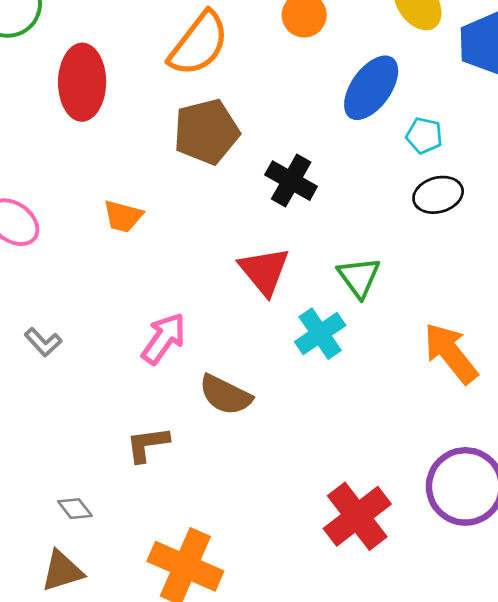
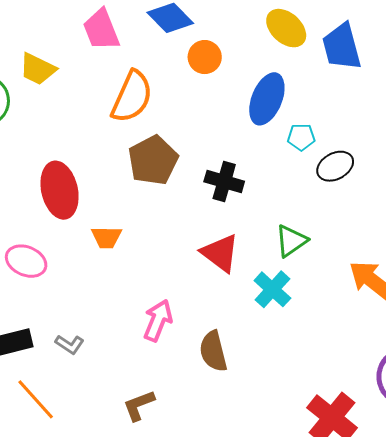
red ellipse: (82, 82) -> (60, 190), moved
cyan pentagon: (424, 136) -> (301, 137), moved
green triangle: (359, 277) -> (291, 241), turned 45
brown semicircle: (225, 395) -> (213, 351), turned 63
brown L-shape: (147, 444) -> (139, 405), moved

